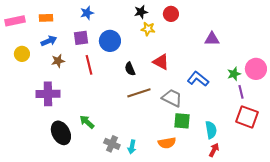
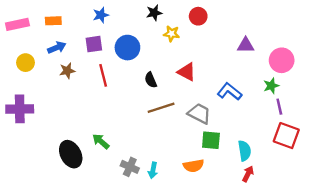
black star: (141, 12) -> (154, 13), moved
pink circle: (256, 69) -> (282, 60), moved
purple cross: (48, 94) -> (20, 109), moved

